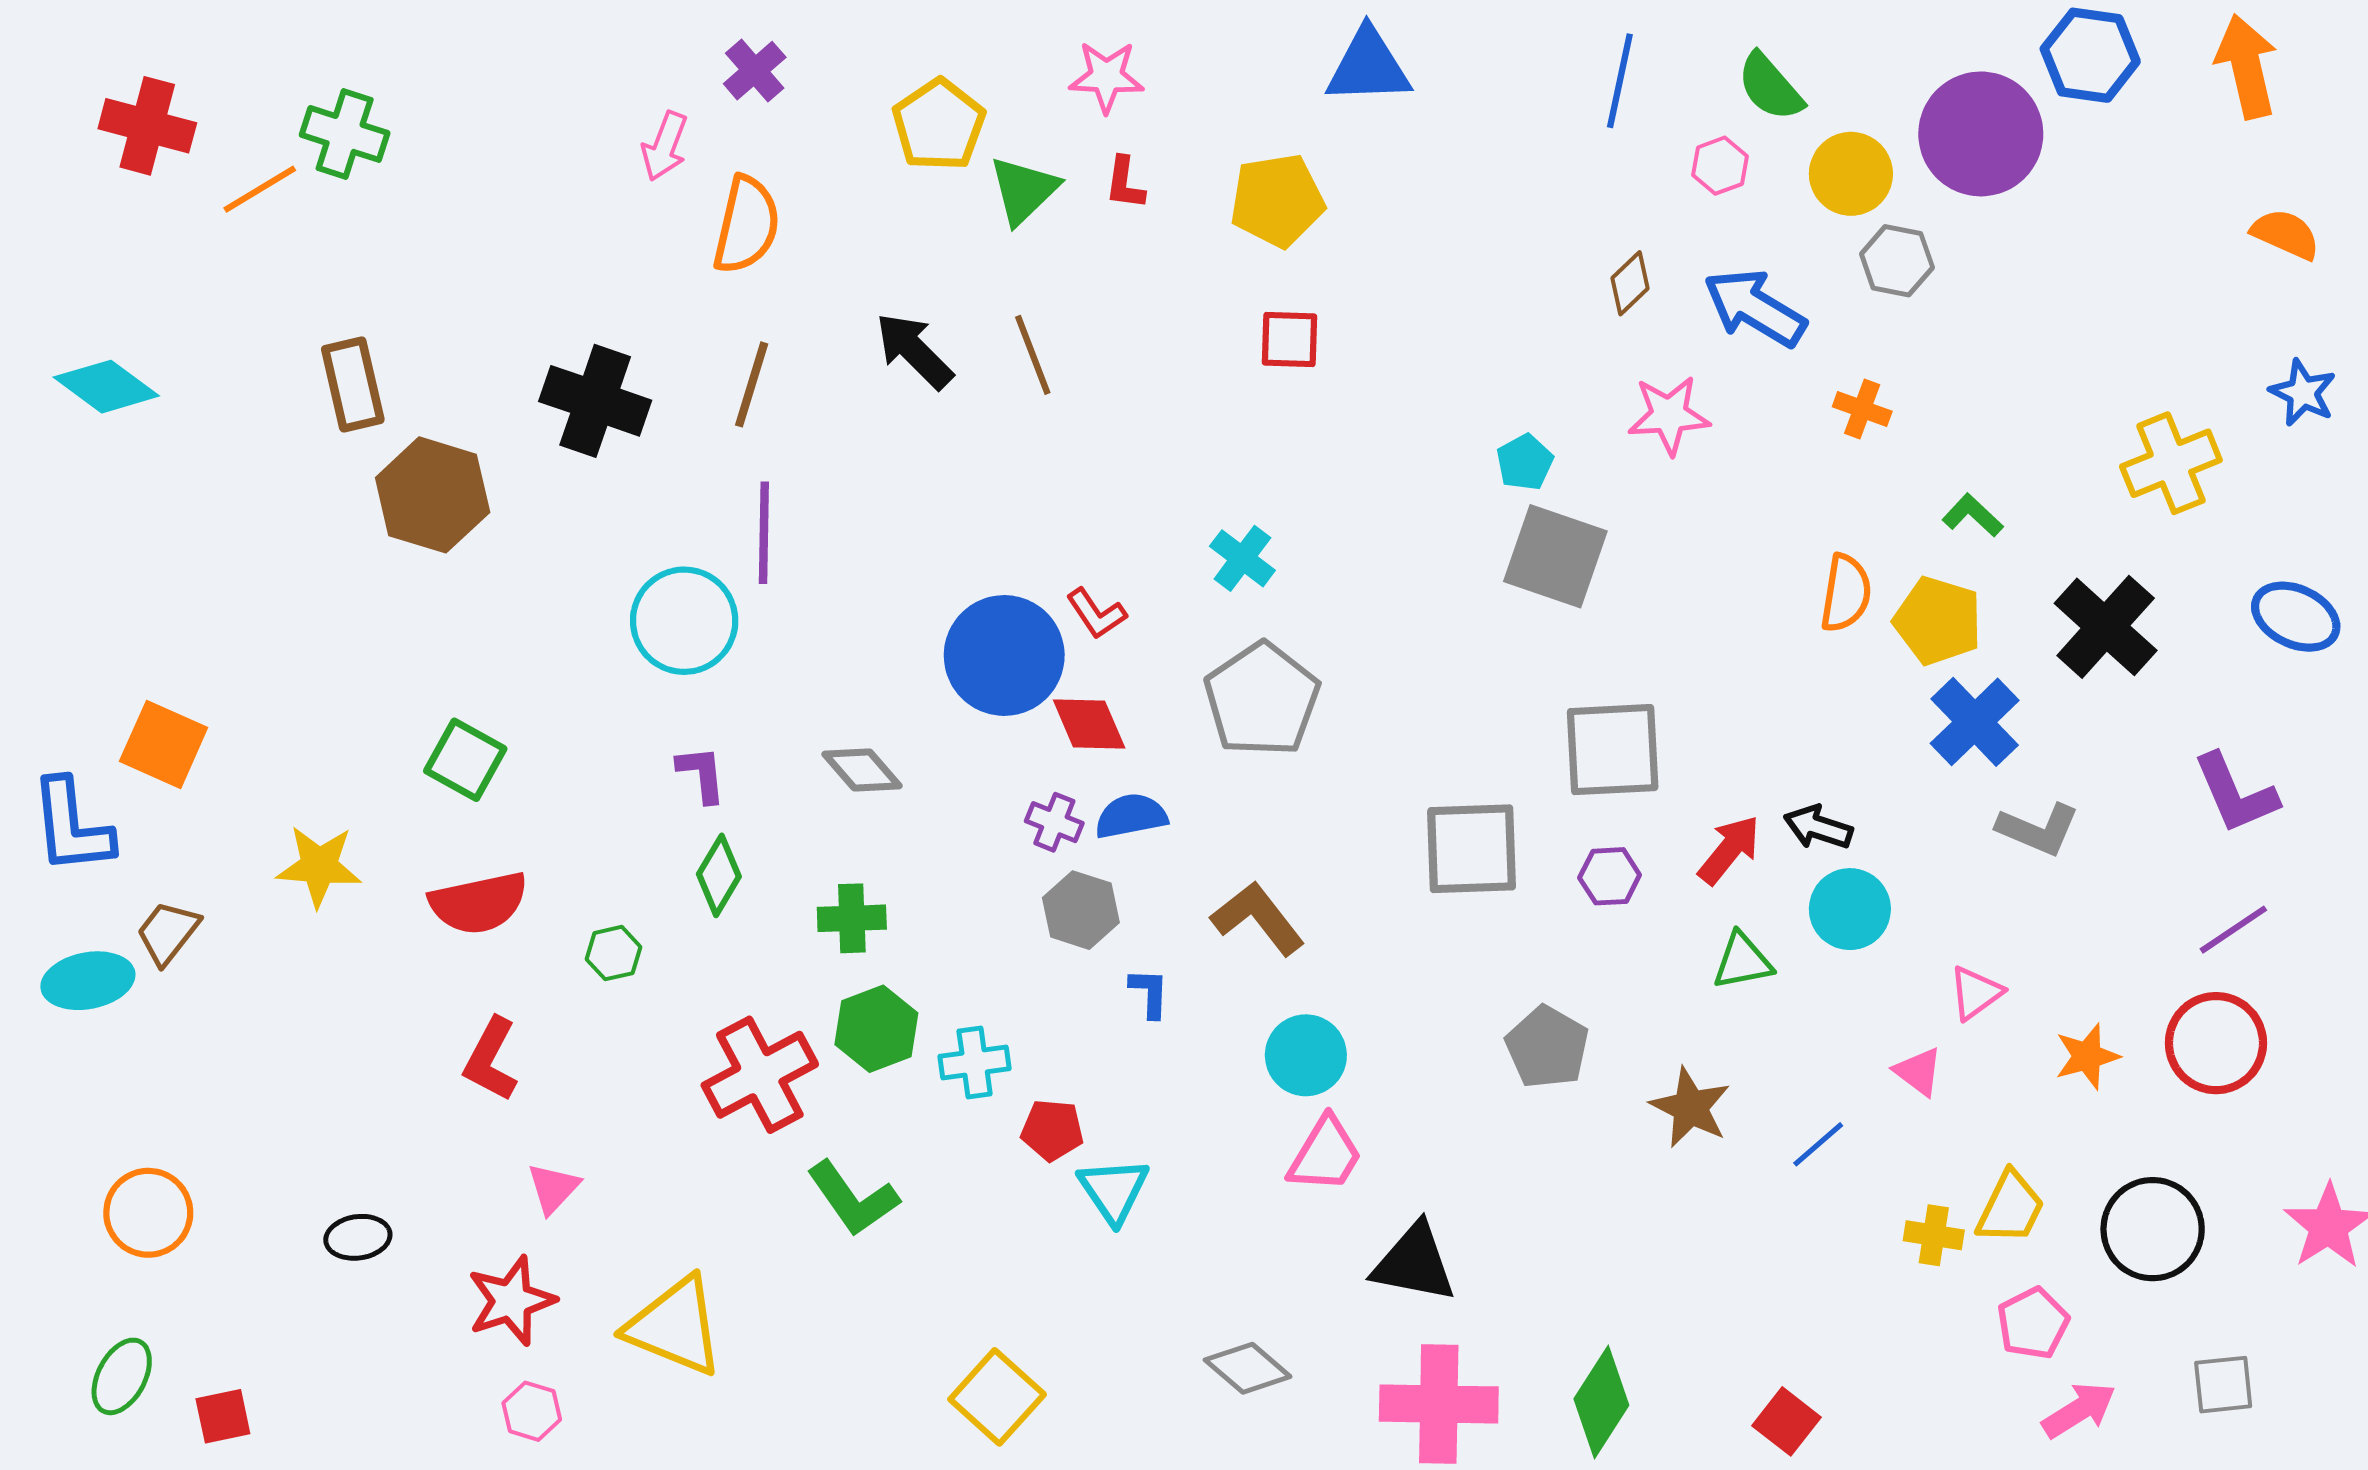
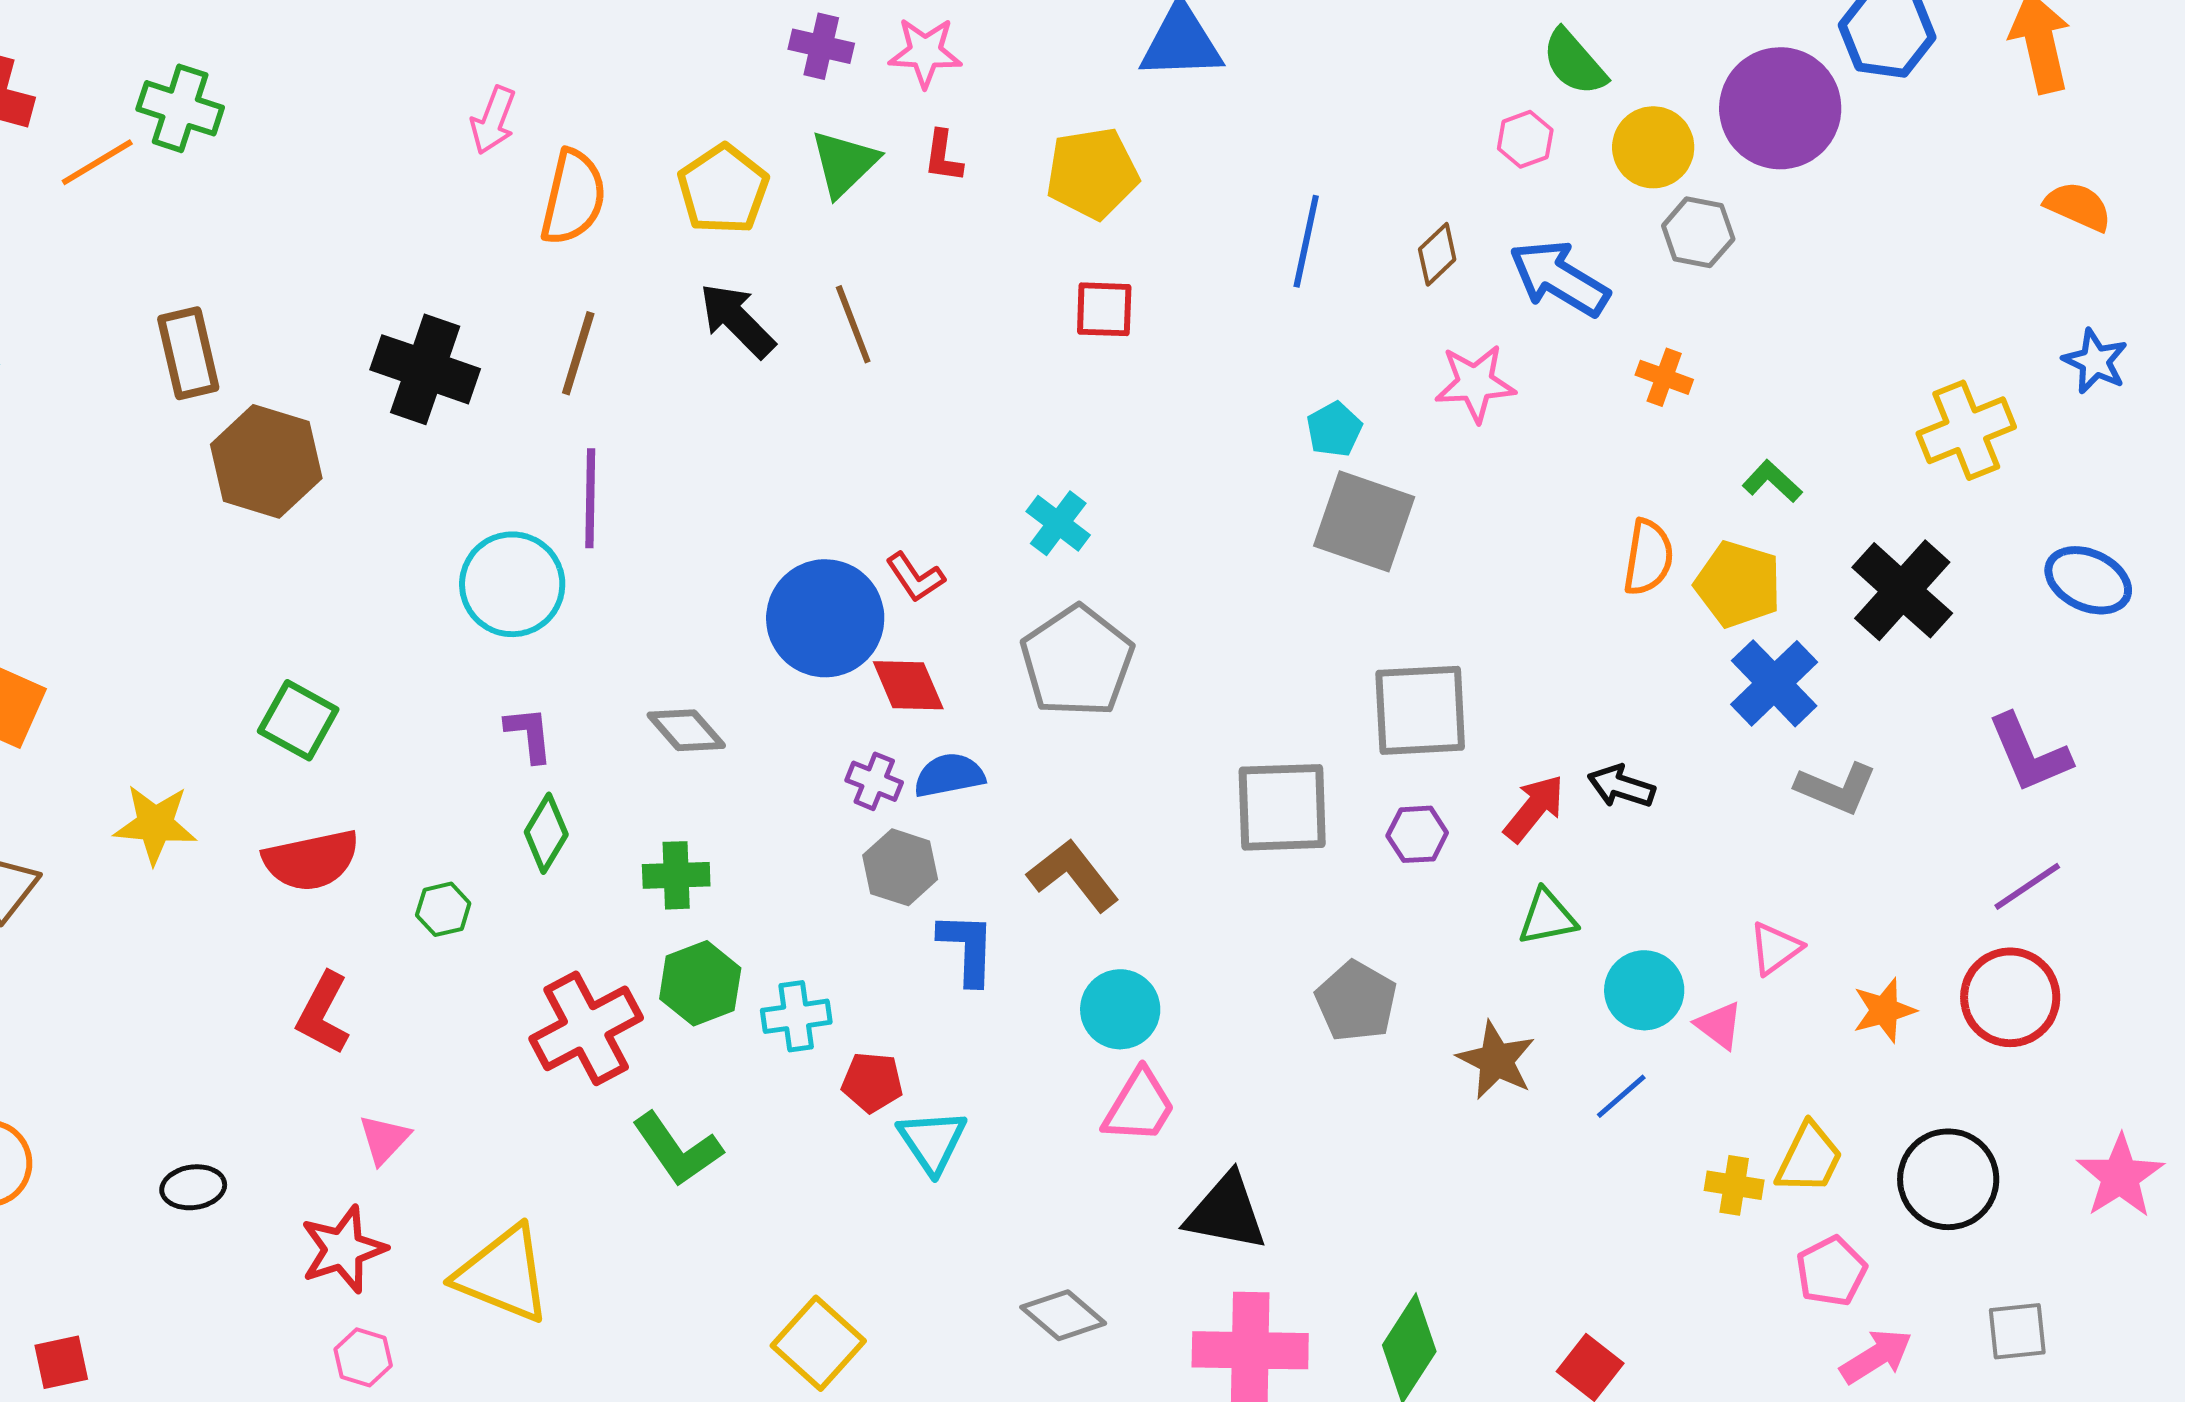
purple cross: (755, 71) -> (821, 46), moved, turned -36
blue line: (1620, 81) -> (1306, 241), moved
yellow pentagon: (939, 125) -> (723, 189), moved
cyan circle: (1850, 909) -> (1644, 990), moved
blue L-shape: (1149, 993) -> (967, 948), size x1.5

